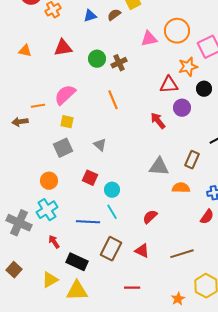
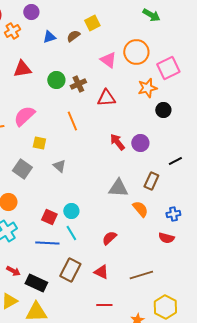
pink triangle: (149, 39) -> (108, 60), turned 48
red triangle: (169, 85) -> (106, 98), moved
purple circle: (182, 108) -> (140, 143), moved
yellow square: (67, 122) -> (39, 143), moved
gray square: (63, 148) -> (22, 169), turned -30
red square: (90, 178) -> (49, 217), moved
orange semicircle: (181, 188) -> (140, 209), turned 48
red semicircle: (207, 217) -> (166, 238), turned 70
red arrow: (54, 242) -> (13, 271), moved, turned 152
red line: (132, 288) -> (104, 305), moved

